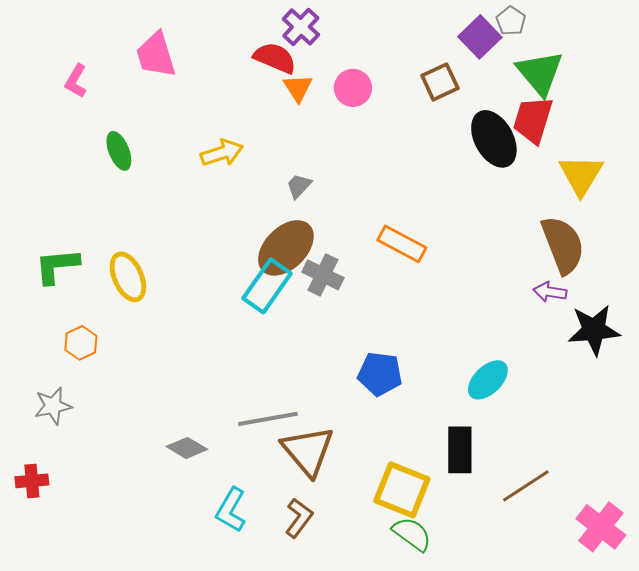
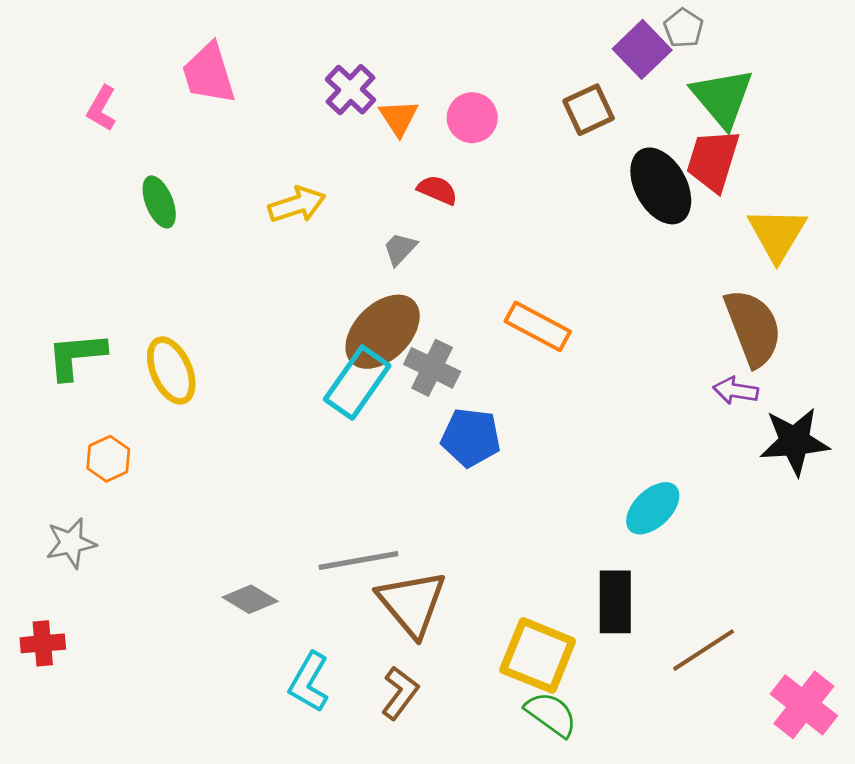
purple cross: (301, 27) -> (350, 90), moved
red semicircle: (275, 58) -> (437, 190), moved, size x0.7
blue pentagon: (380, 374) -> (471, 437), moved

